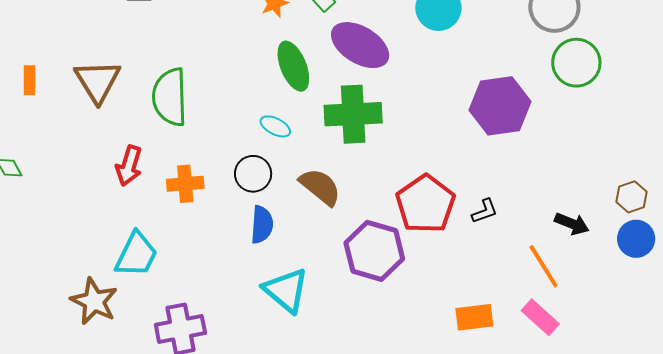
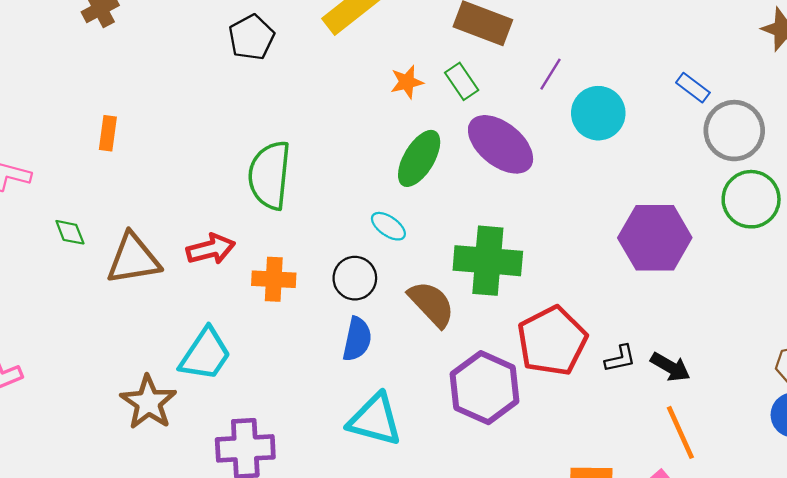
green ellipse: (293, 66) -> (419, 158), turned 45
brown triangle: (98, 81) -> (133, 259), moved, turned 45
green cross: (353, 114) -> (488, 261), moved
red arrow: (129, 166) -> (211, 249), turned -129
black arrow: (572, 224) -> (670, 367), moved
cyan triangle: (286, 290) -> (375, 420), turned -33

